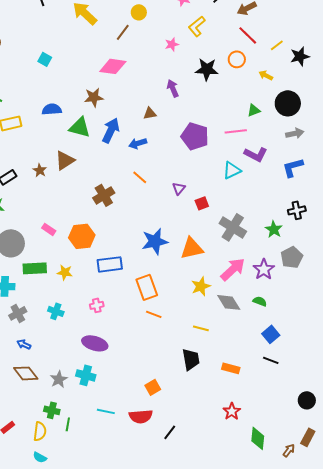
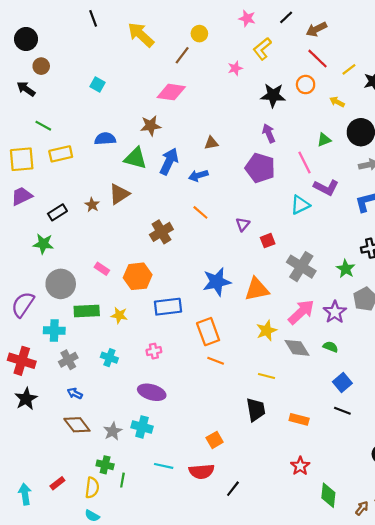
purple arrow: (173, 88) -> (269, 133), moved
pink line: (236, 131) -> (304, 163), turned 70

